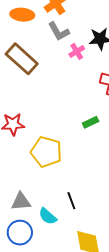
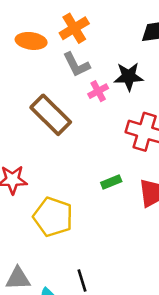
brown rectangle: (22, 59) -> (51, 115), moved

